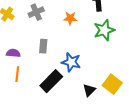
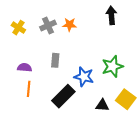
orange star: (70, 18) -> (70, 25), moved
green star: (104, 30) -> (112, 66), moved
black triangle: (89, 90) -> (102, 105), turned 48

